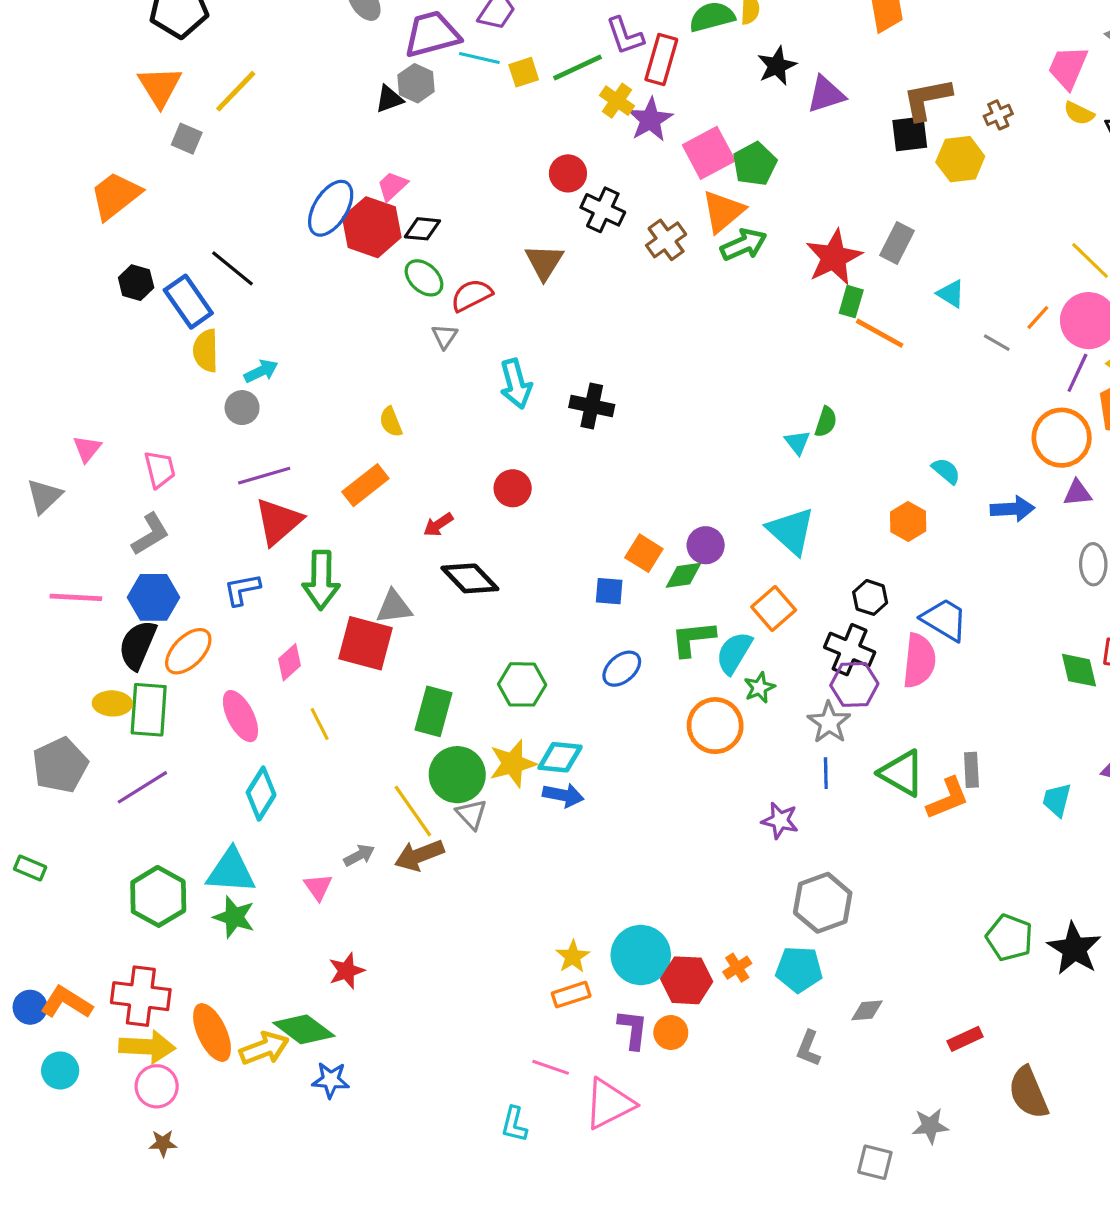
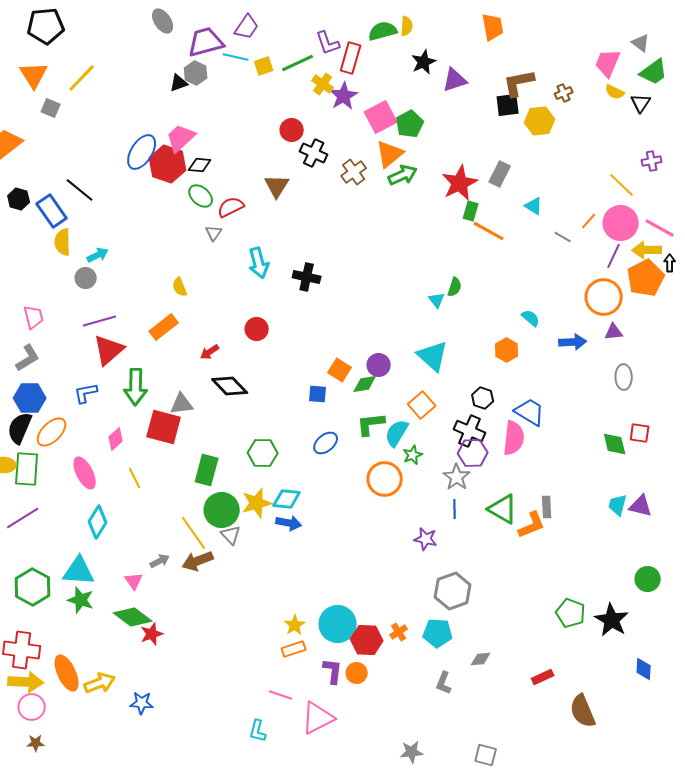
pink trapezoid: (392, 186) -> (181, 138), size x1.5
cyan trapezoid: (1057, 800) -> (618, 505), moved
green diamond: (304, 1029) -> (133, 617), moved
gray star: (930, 1126) -> (412, 752), moved

